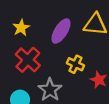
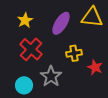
yellow cross: (75, 64) -> (74, 53), turned -35

